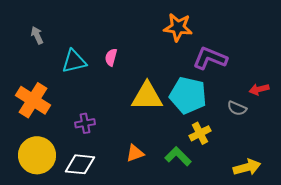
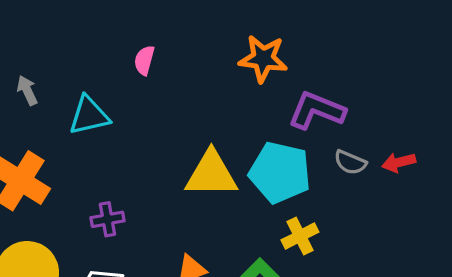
gray arrow: (37, 35) -> (27, 90), moved
pink semicircle: (111, 57) -> (144, 60), moved
gray semicircle: (237, 108) -> (350, 162), moved

